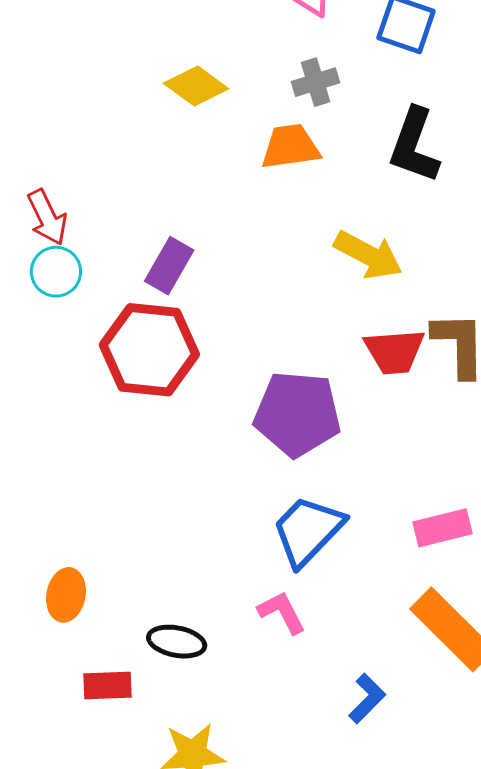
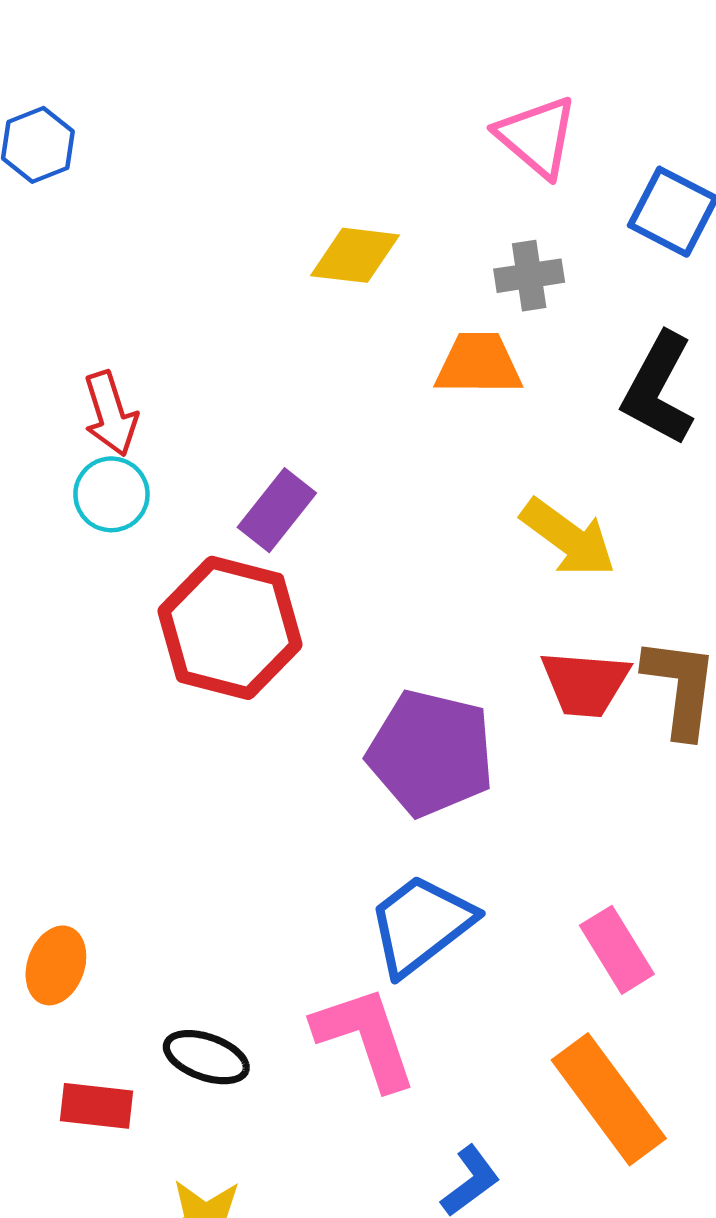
yellow diamond: (196, 86) -> (355, 255), turned -38
pink rectangle: (443, 528) -> (617, 950), turned 64
pink L-shape: (282, 612) -> (365, 1038), size x1.6

